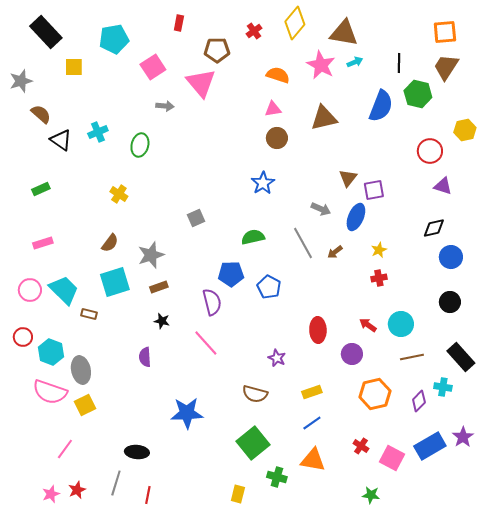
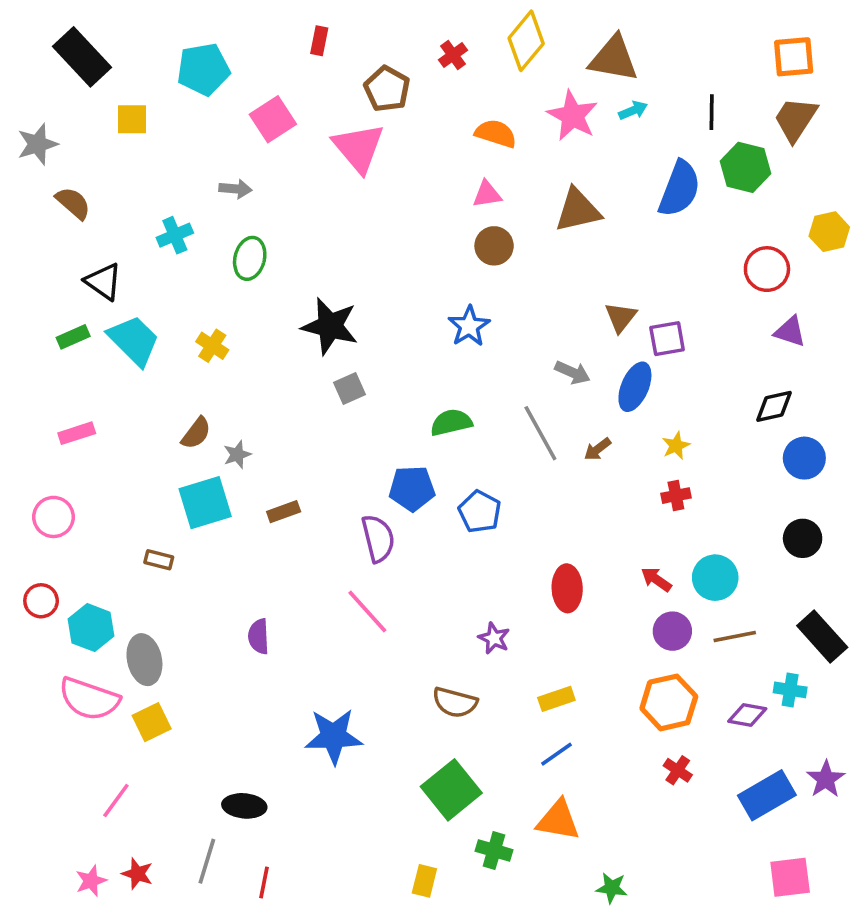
brown pentagon: (217, 50) -> (387, 89), turned 30
gray arrow: (165, 106) -> (235, 189), moved
black triangle: (61, 140) -> (103, 282), moved
gray star: (151, 255) -> (237, 455), moved, size x0.6
cyan trapezoid: (64, 290) -> (134, 340), moved
black star: (162, 321) -> (330, 326), moved, size x2.0
purple circle: (352, 354) -> (672, 631), moved
purple diamond: (419, 401) -> (747, 715), turned 55
red cross: (361, 446) -> (678, 770), moved
pink square: (392, 458) -> (790, 877), moved, turned -35
red star: (77, 490) -> (137, 874), turned -30
green star: (371, 495) -> (612, 888), moved

